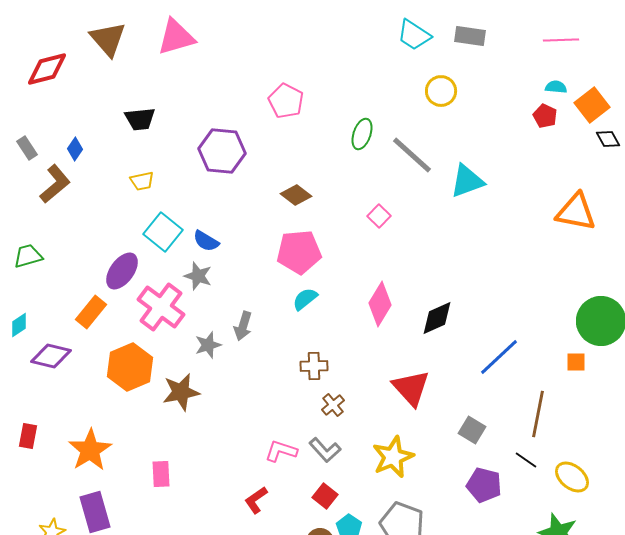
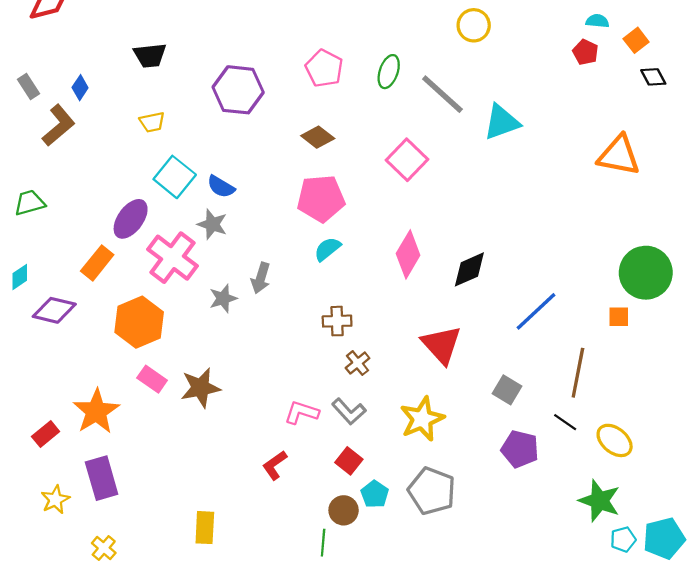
pink pentagon: (286, 101) -> (324, 68), moved
orange square: (592, 105) -> (636, 40), size x0.7
pink square: (379, 216) -> (407, 160), size x1.6
brown star: (181, 392) -> (200, 388), moved
red rectangle: (28, 436) -> (46, 434), moved, turned 40
pink rectangle: (161, 474) -> (152, 379), moved, turned -52

